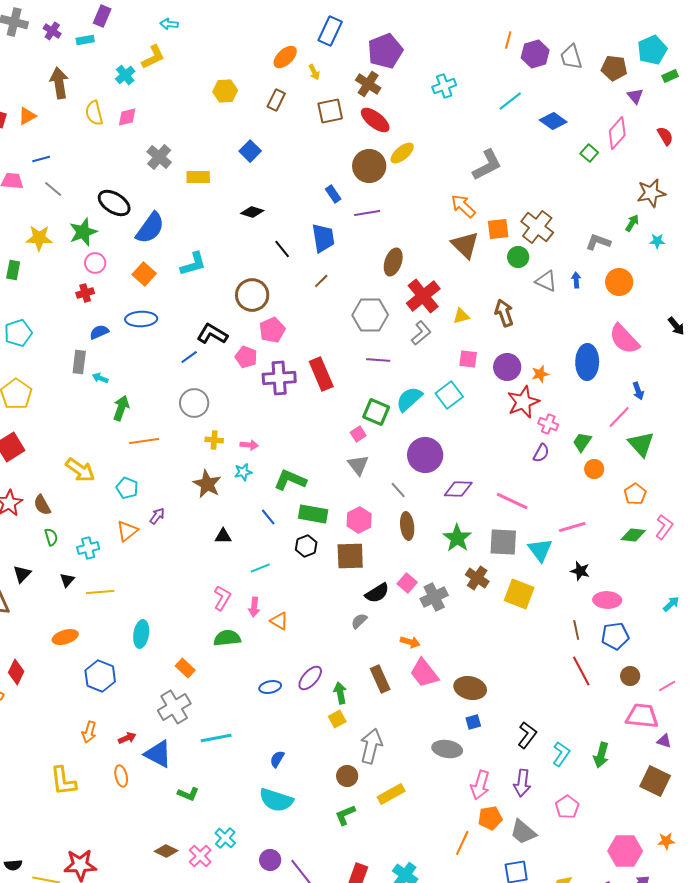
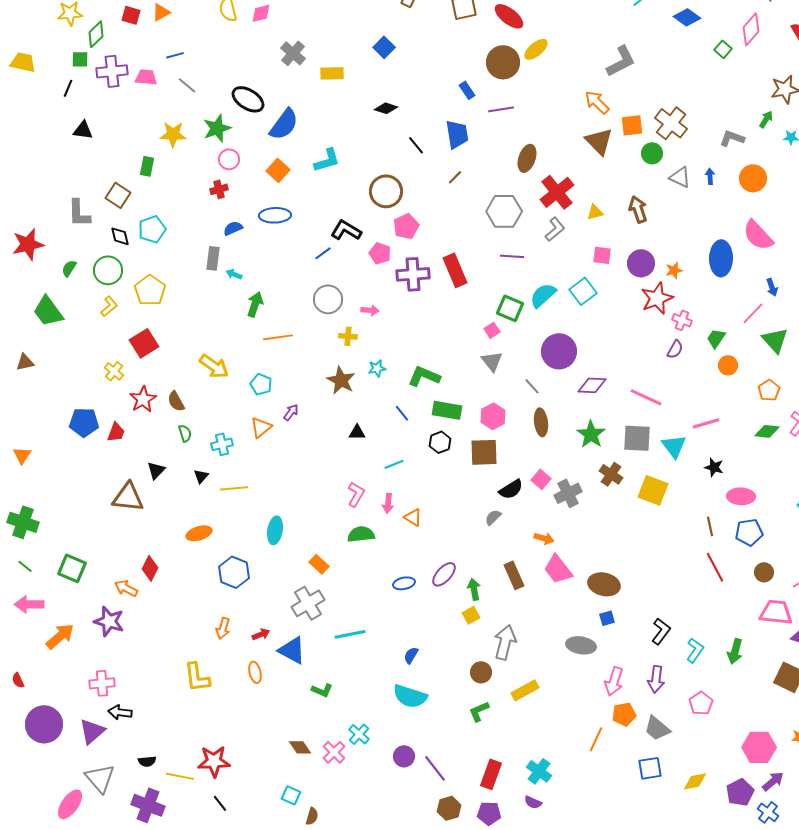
pink arrow: (249, 445) -> (370, 310), moved
brown diamond: (166, 851) -> (300, 747), turned 30

